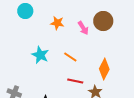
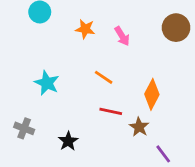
brown circle: (103, 21) -> (176, 28), moved
cyan star: (40, 55) -> (47, 83), moved

